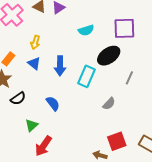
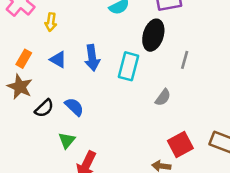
yellow arrow: (35, 42) -> (51, 22), moved
black ellipse: (109, 56) -> (153, 35), turned -30
blue semicircle: (53, 103) -> (74, 107), moved

